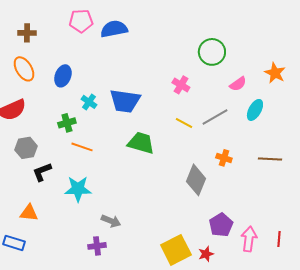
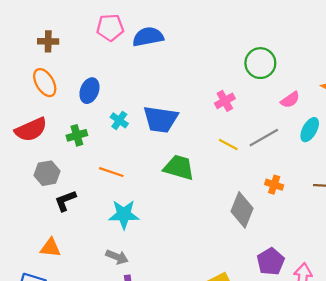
pink cross: (181, 85) -> (225, 101), turned 30
green cross: (67, 123) -> (77, 135), moved
cyan star: (78, 189) -> (124, 214), moved
gray arrow: (111, 221) -> (117, 257), moved

